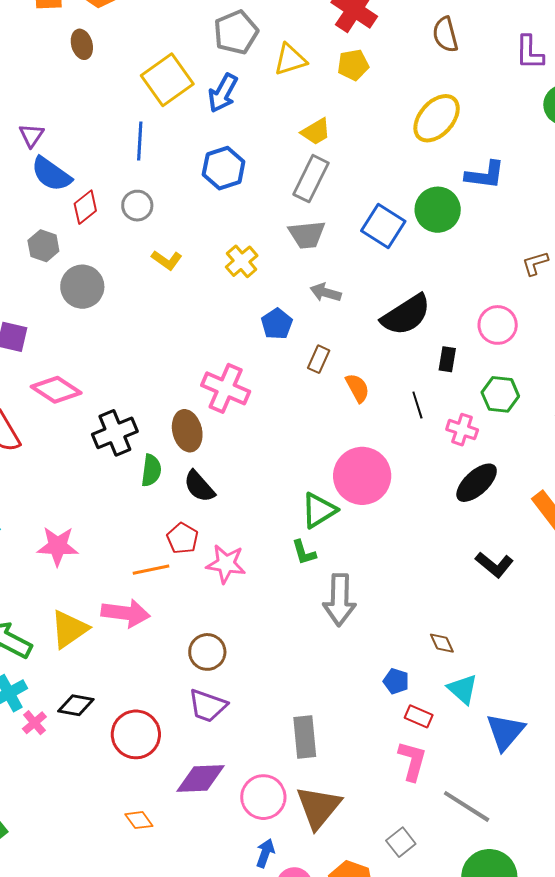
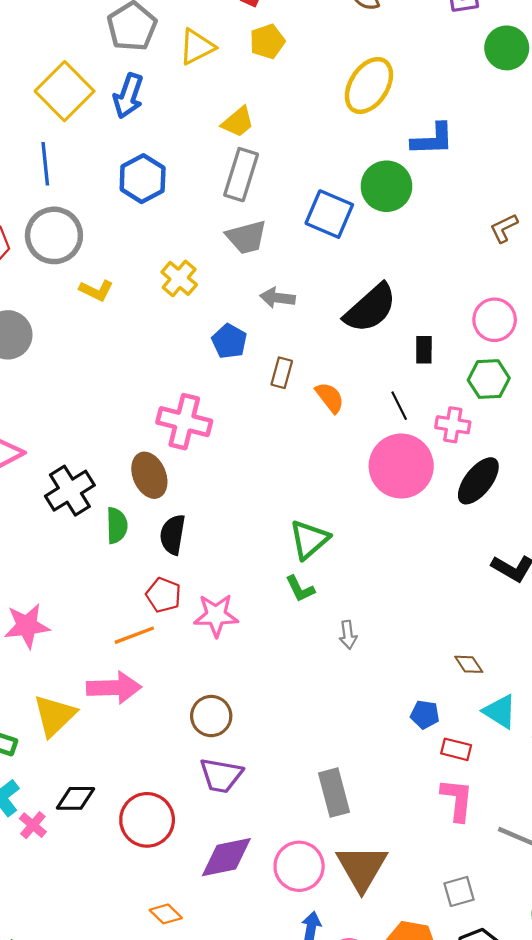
gray circle: (137, 206) -> (54, 235), size x1.6
pink circle: (498, 325) -> (495, 320), moved
pink circle: (362, 476) -> (401, 466), moved
black semicircle: (199, 486) -> (173, 535), turned 60
gray arrow: (340, 600) -> (348, 635), size x0.5
gray square: (401, 842) -> (459, 891), turned 32

